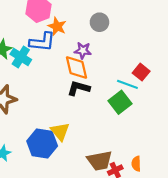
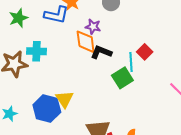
cyan cross: (21, 57) -> (37, 51), moved, turned -36
cyan line: (127, 84) -> (131, 62), turned 60
black L-shape: (79, 88) -> (101, 52), moved

